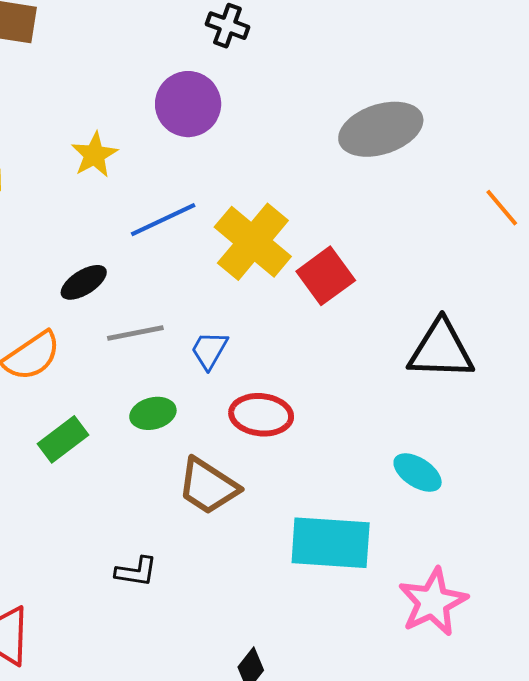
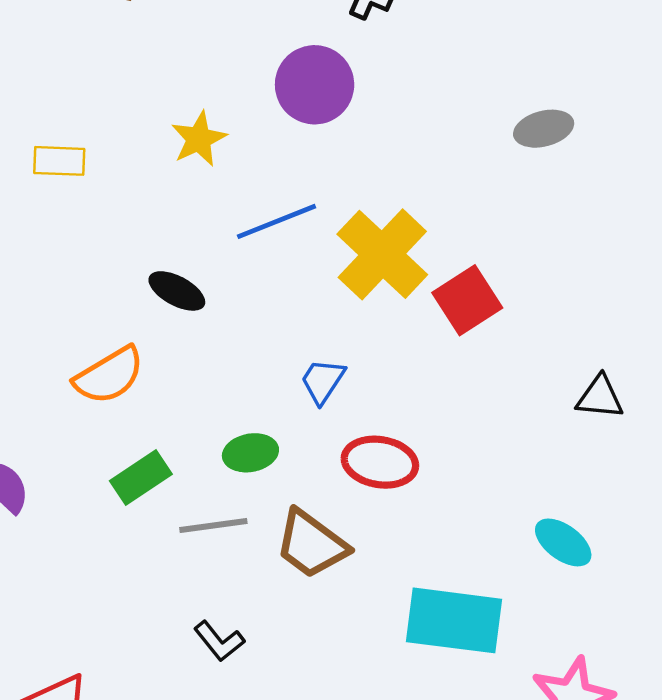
gray ellipse: (381, 129) -> (544, 129), size x0.6
black ellipse: (84, 282) -> (177, 291), turned 57
gray line: (135, 333) -> (213, 525), moved
black triangle: (441, 350) -> (600, 397), size x0.6
black L-shape: (136, 572) -> (219, 641), turned 39

